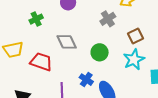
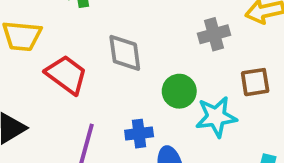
cyan star: (134, 60) -> (216, 117), moved
blue cross: (86, 80) -> (139, 134), turned 32

